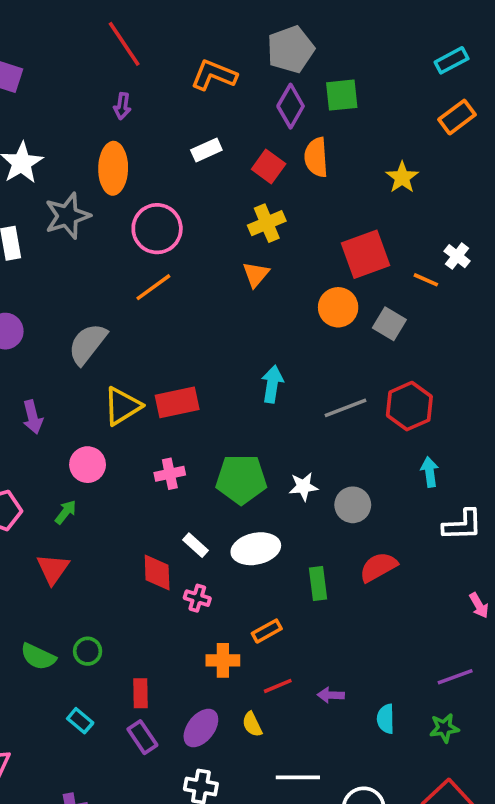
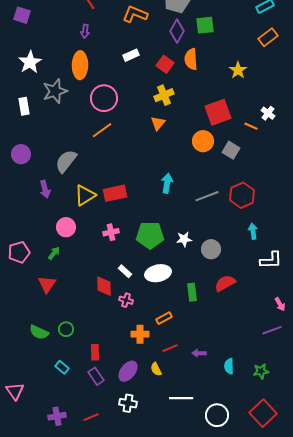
purple arrow: (33, 417) -> (45, 189), moved
purple line: (455, 677) -> (272, 330), moved

